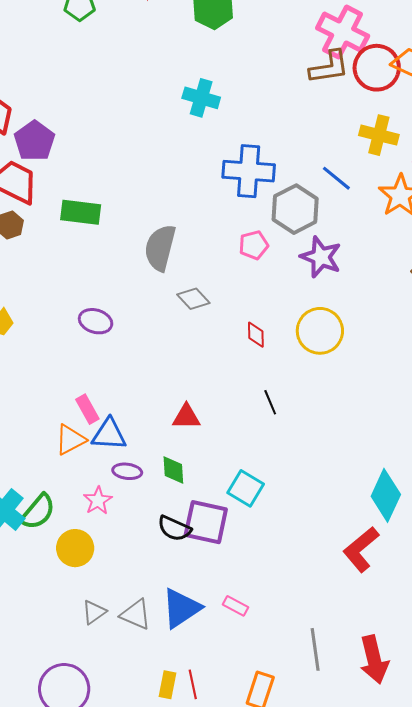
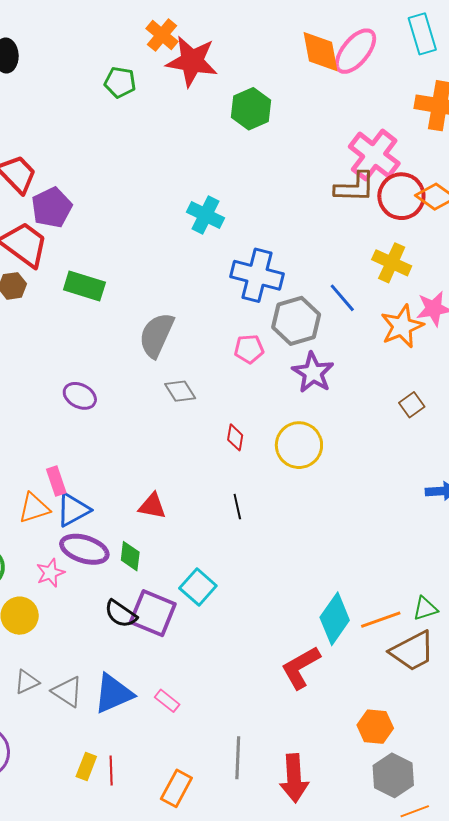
cyan cross: (201, 98) -> (206, 215), moved
blue triangle: (109, 434) -> (73, 510), turned -42
purple ellipse: (127, 471) -> (84, 549), size x1.6

